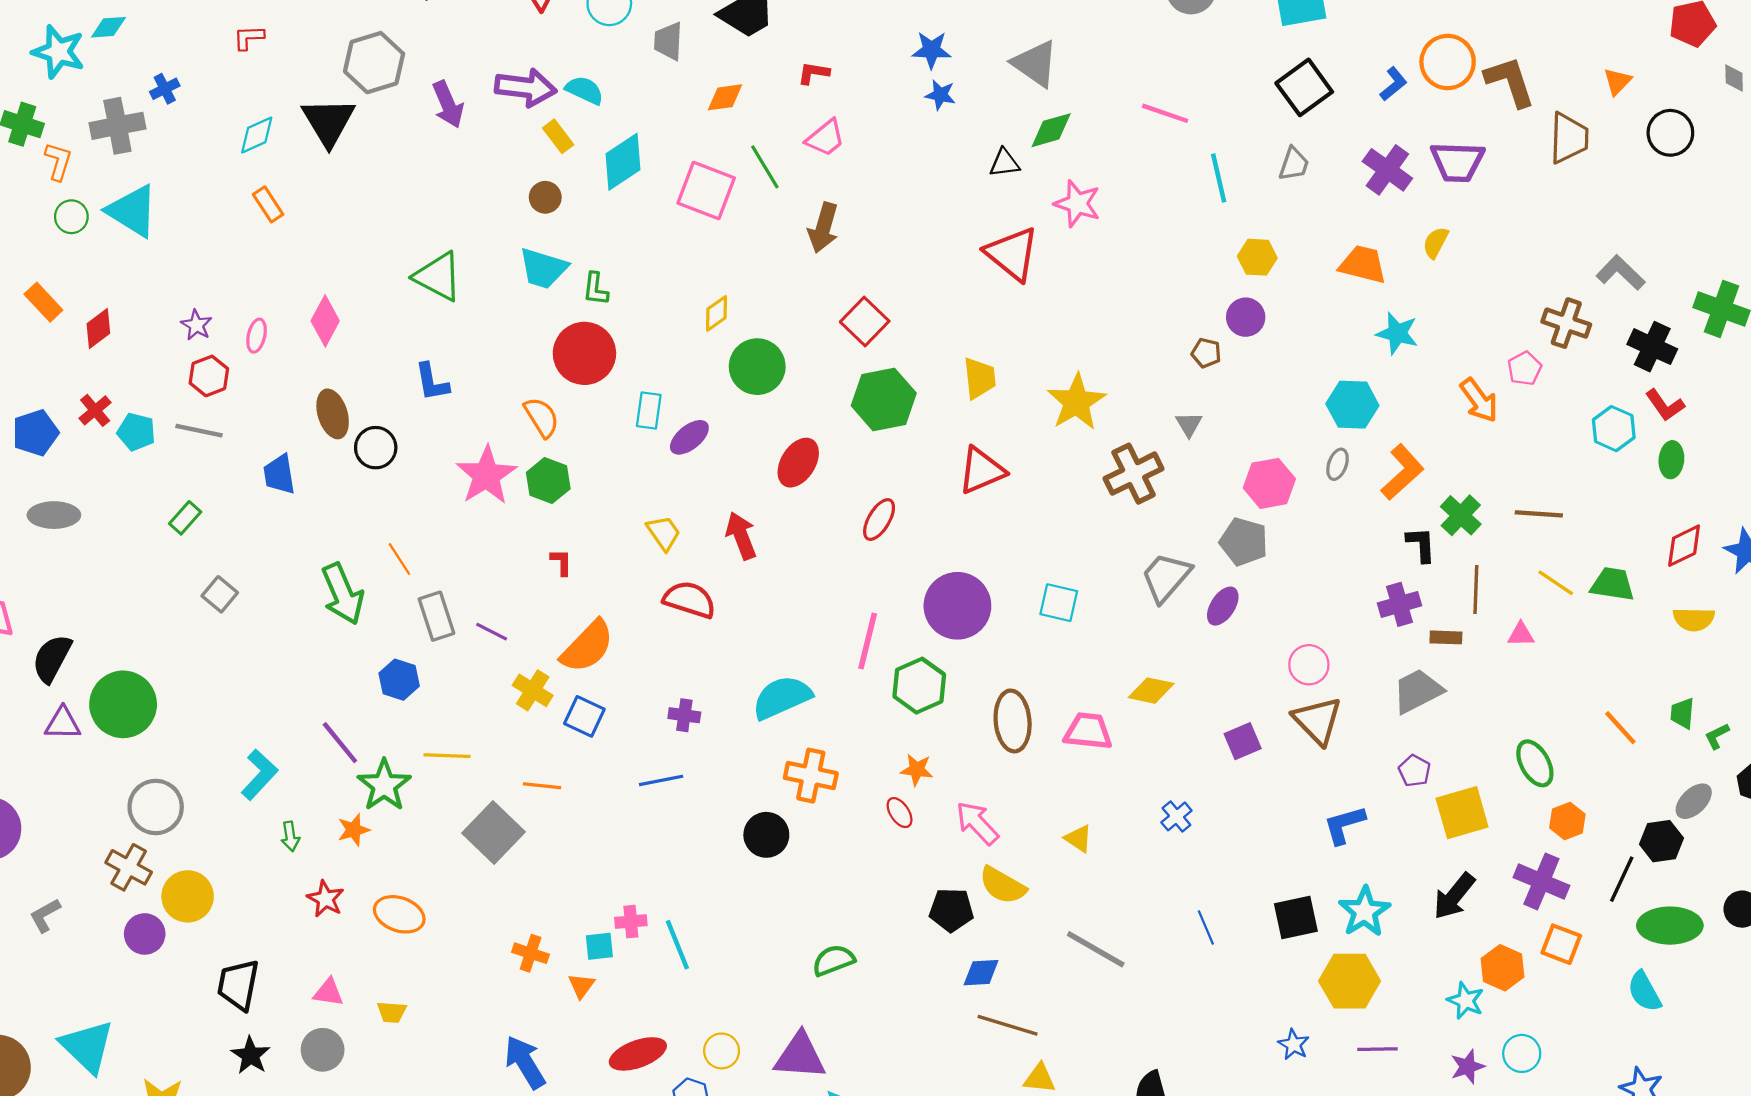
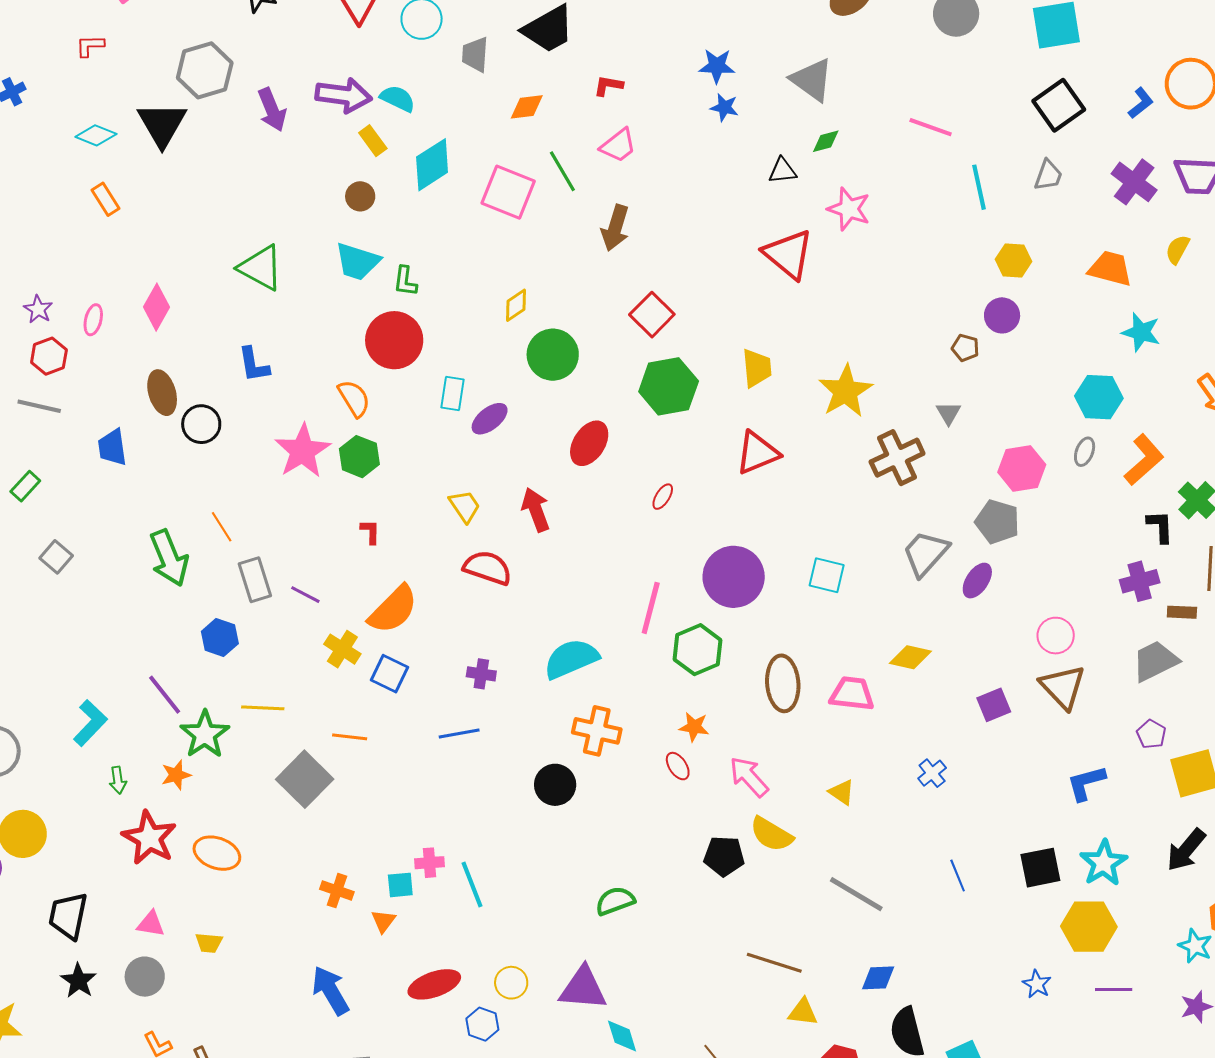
green diamond: (1051, 130) -> (826, 141), size x0.7
cyan diamond: (257, 135) -> (96, 135), turned 45
red ellipse: (879, 520) -> (663, 497), size x0.7
red star: (325, 899) -> (149, 838), size x1.6
blue diamond: (981, 973) -> (878, 978), moved

